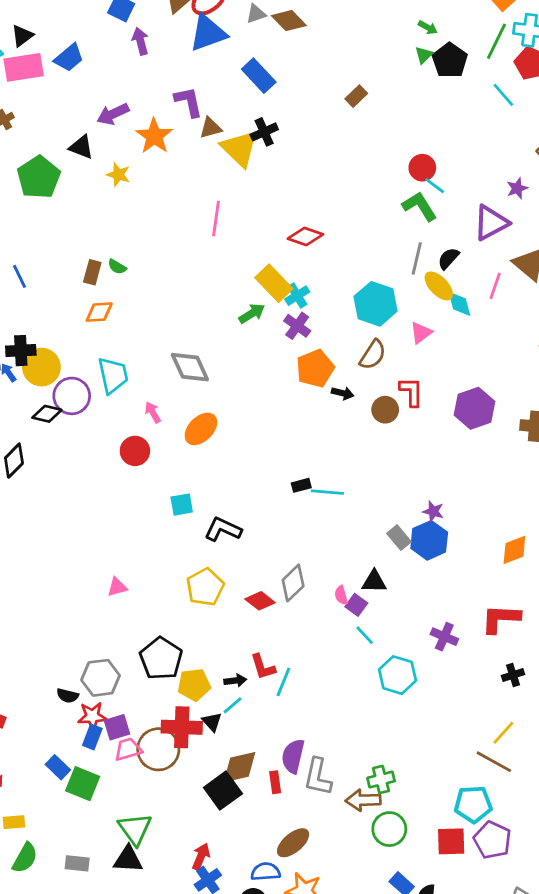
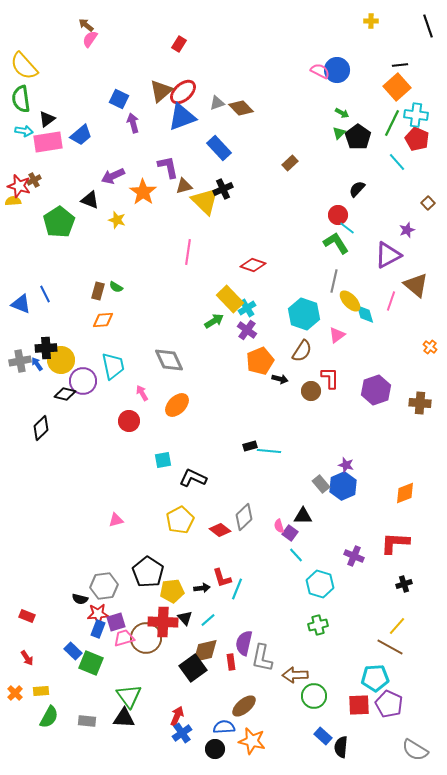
black semicircle: (448, 258) -> (357, 189), moved
cyan line: (233, 705) -> (208, 620), moved
green cross: (381, 780) -> (318, 625), moved

